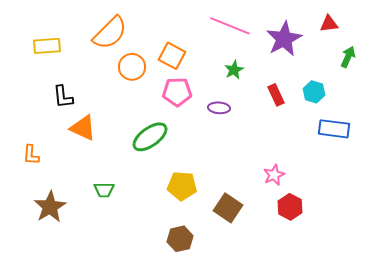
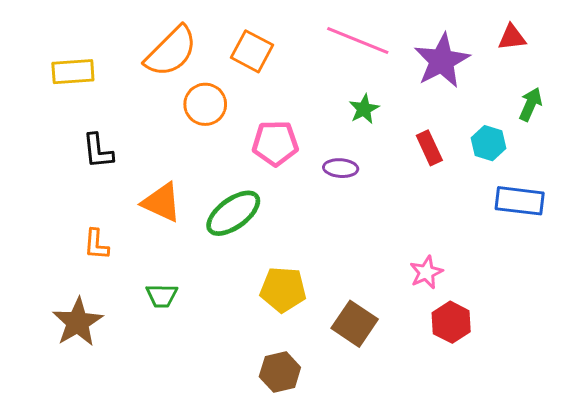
orange square: (172, 56) -> (252, 51), moved
green arrow: (348, 57) -> (531, 104), moved
orange triangle: (83, 128) -> (162, 202), moved
orange L-shape: (31, 155) -> (96, 244), moved

